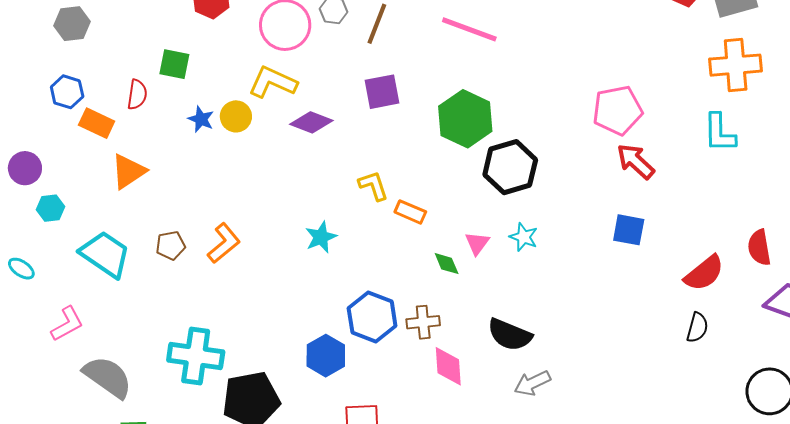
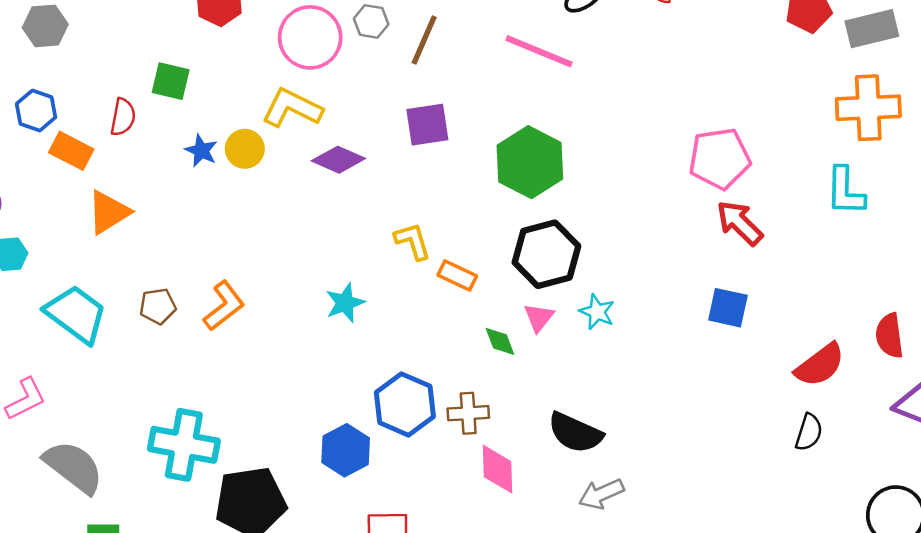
black hexagon: (510, 167) -> (546, 254), moved

